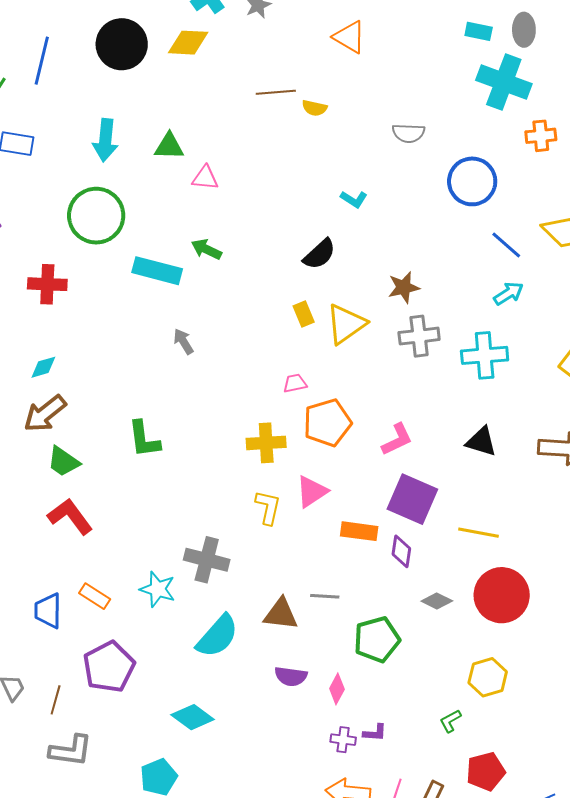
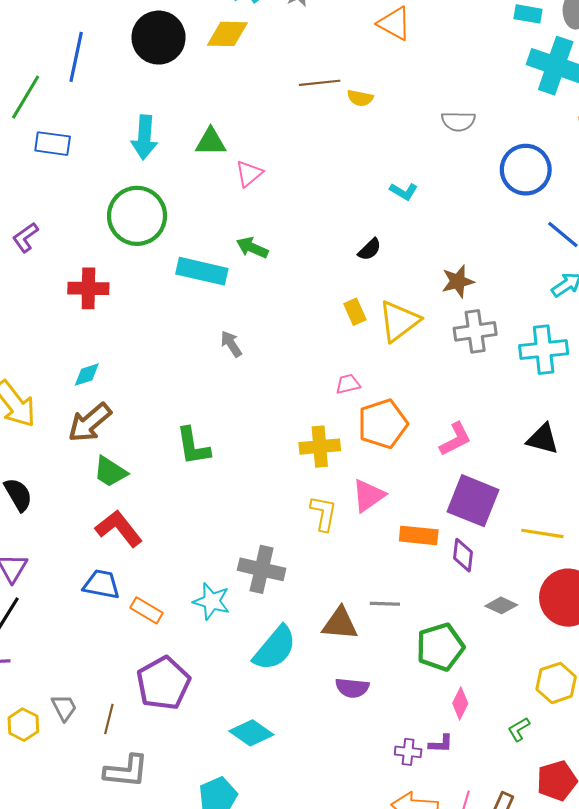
pink triangle: (205, 178) -> (249, 174), turned -44
black semicircle: (319, 254) -> (370, 249), size x0.7
blue trapezoid: (48, 611) -> (101, 584), moved, turned 102
pink diamond: (337, 689) -> (460, 703), moved

